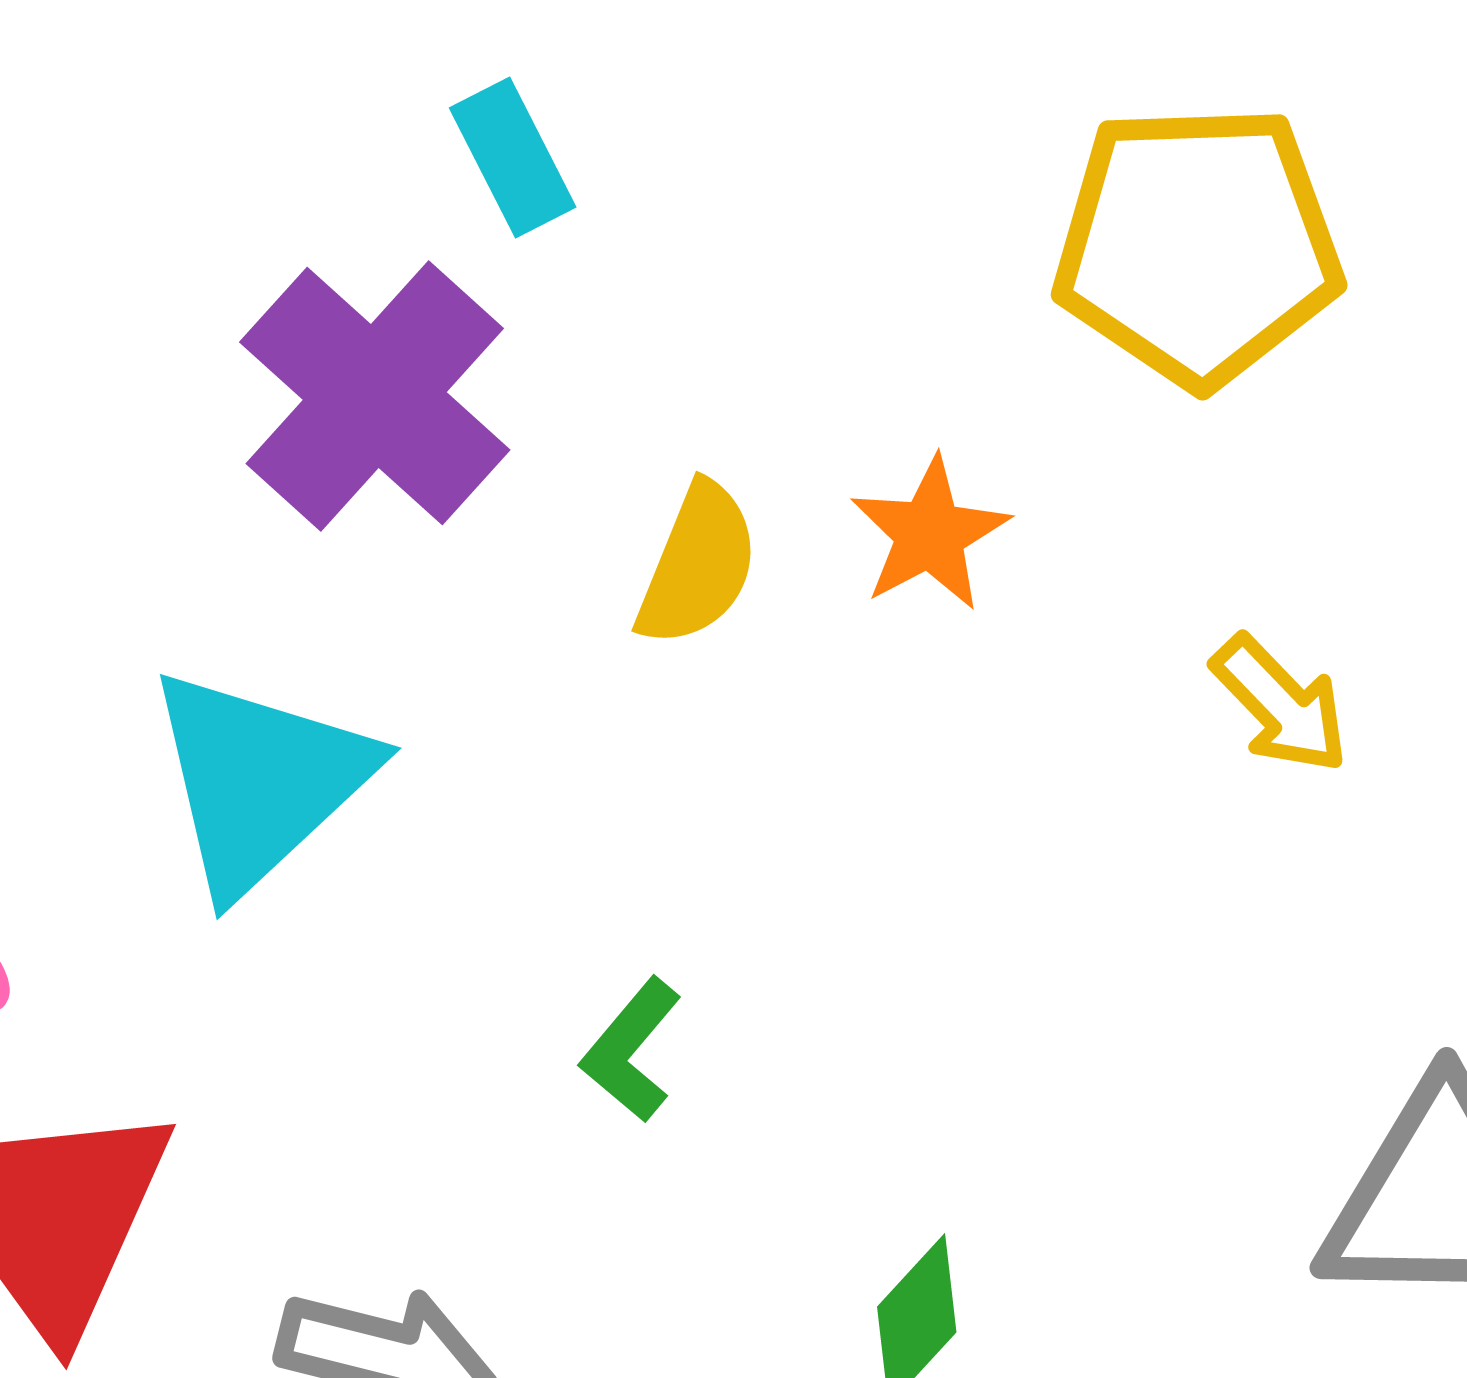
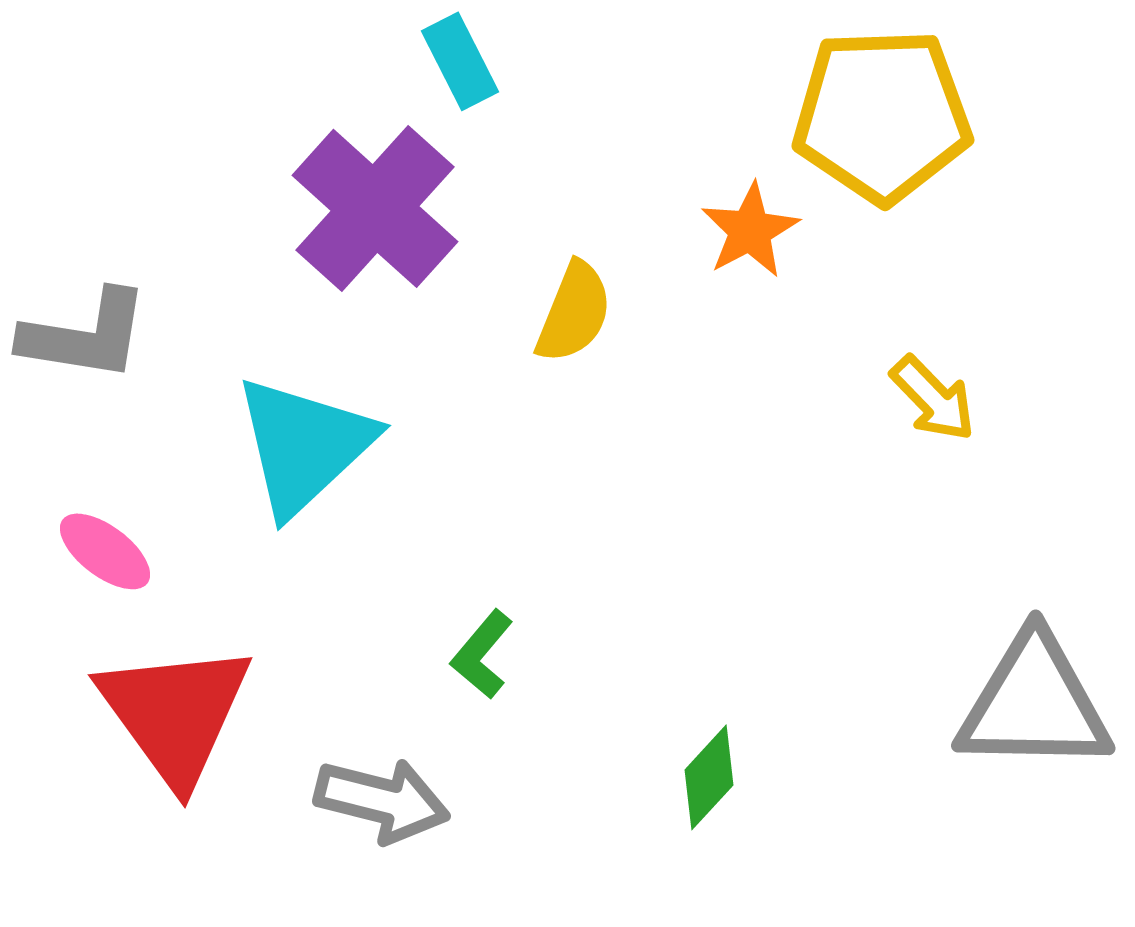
orange star: (930, 534) -> (750, 230), moved
green L-shape: (631, 1050) -> (482, 654), moved

